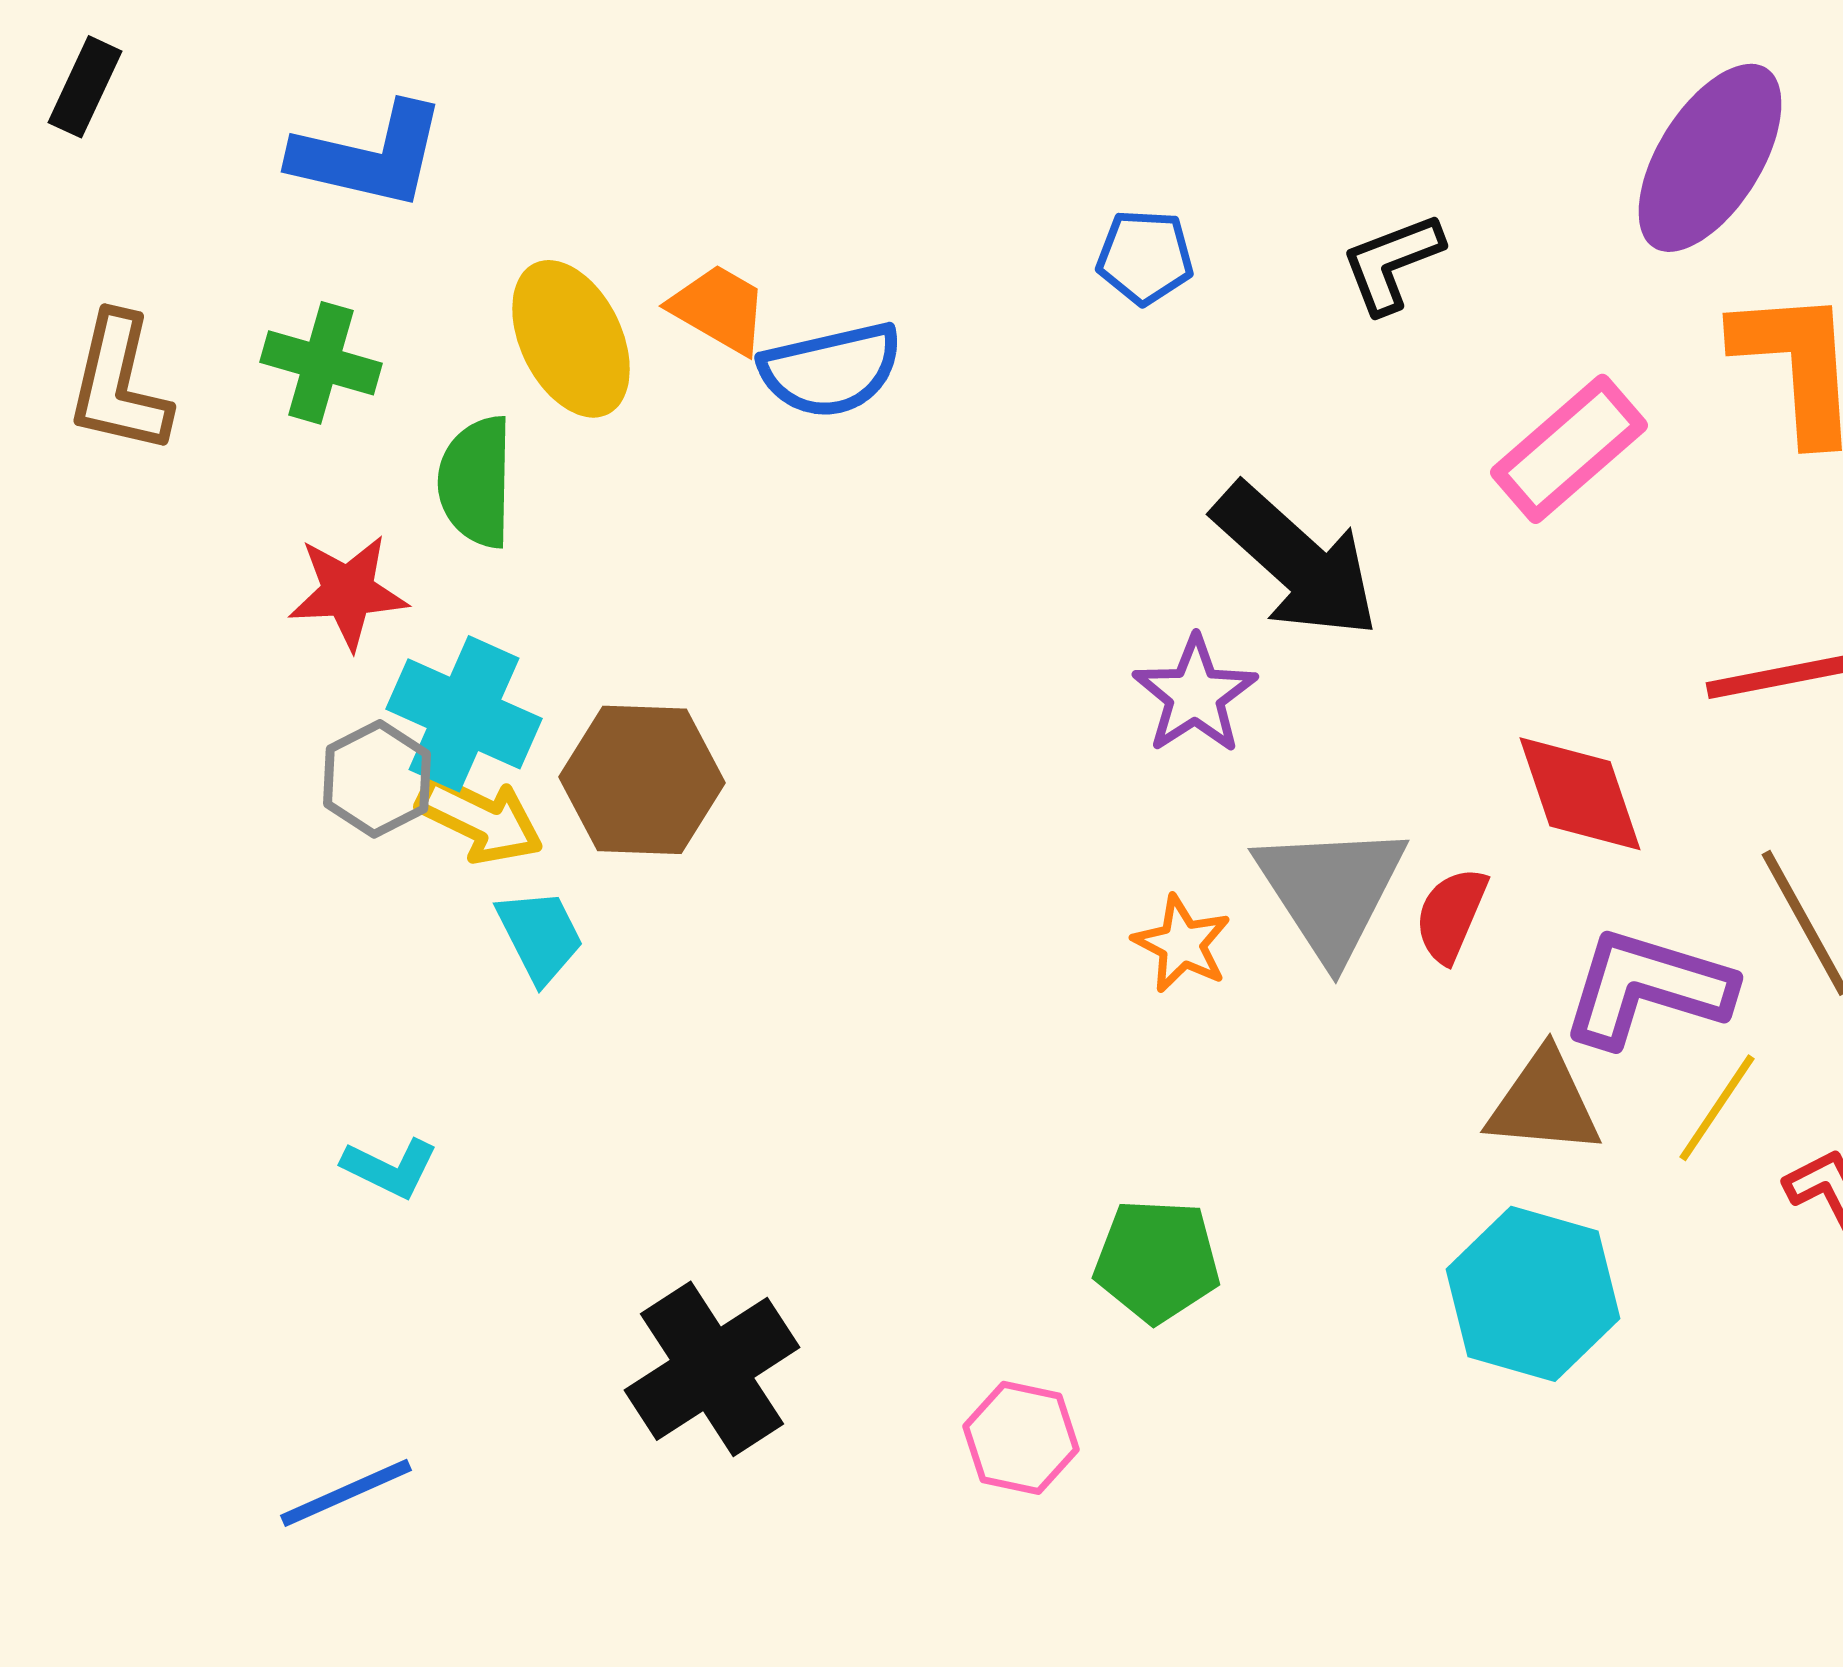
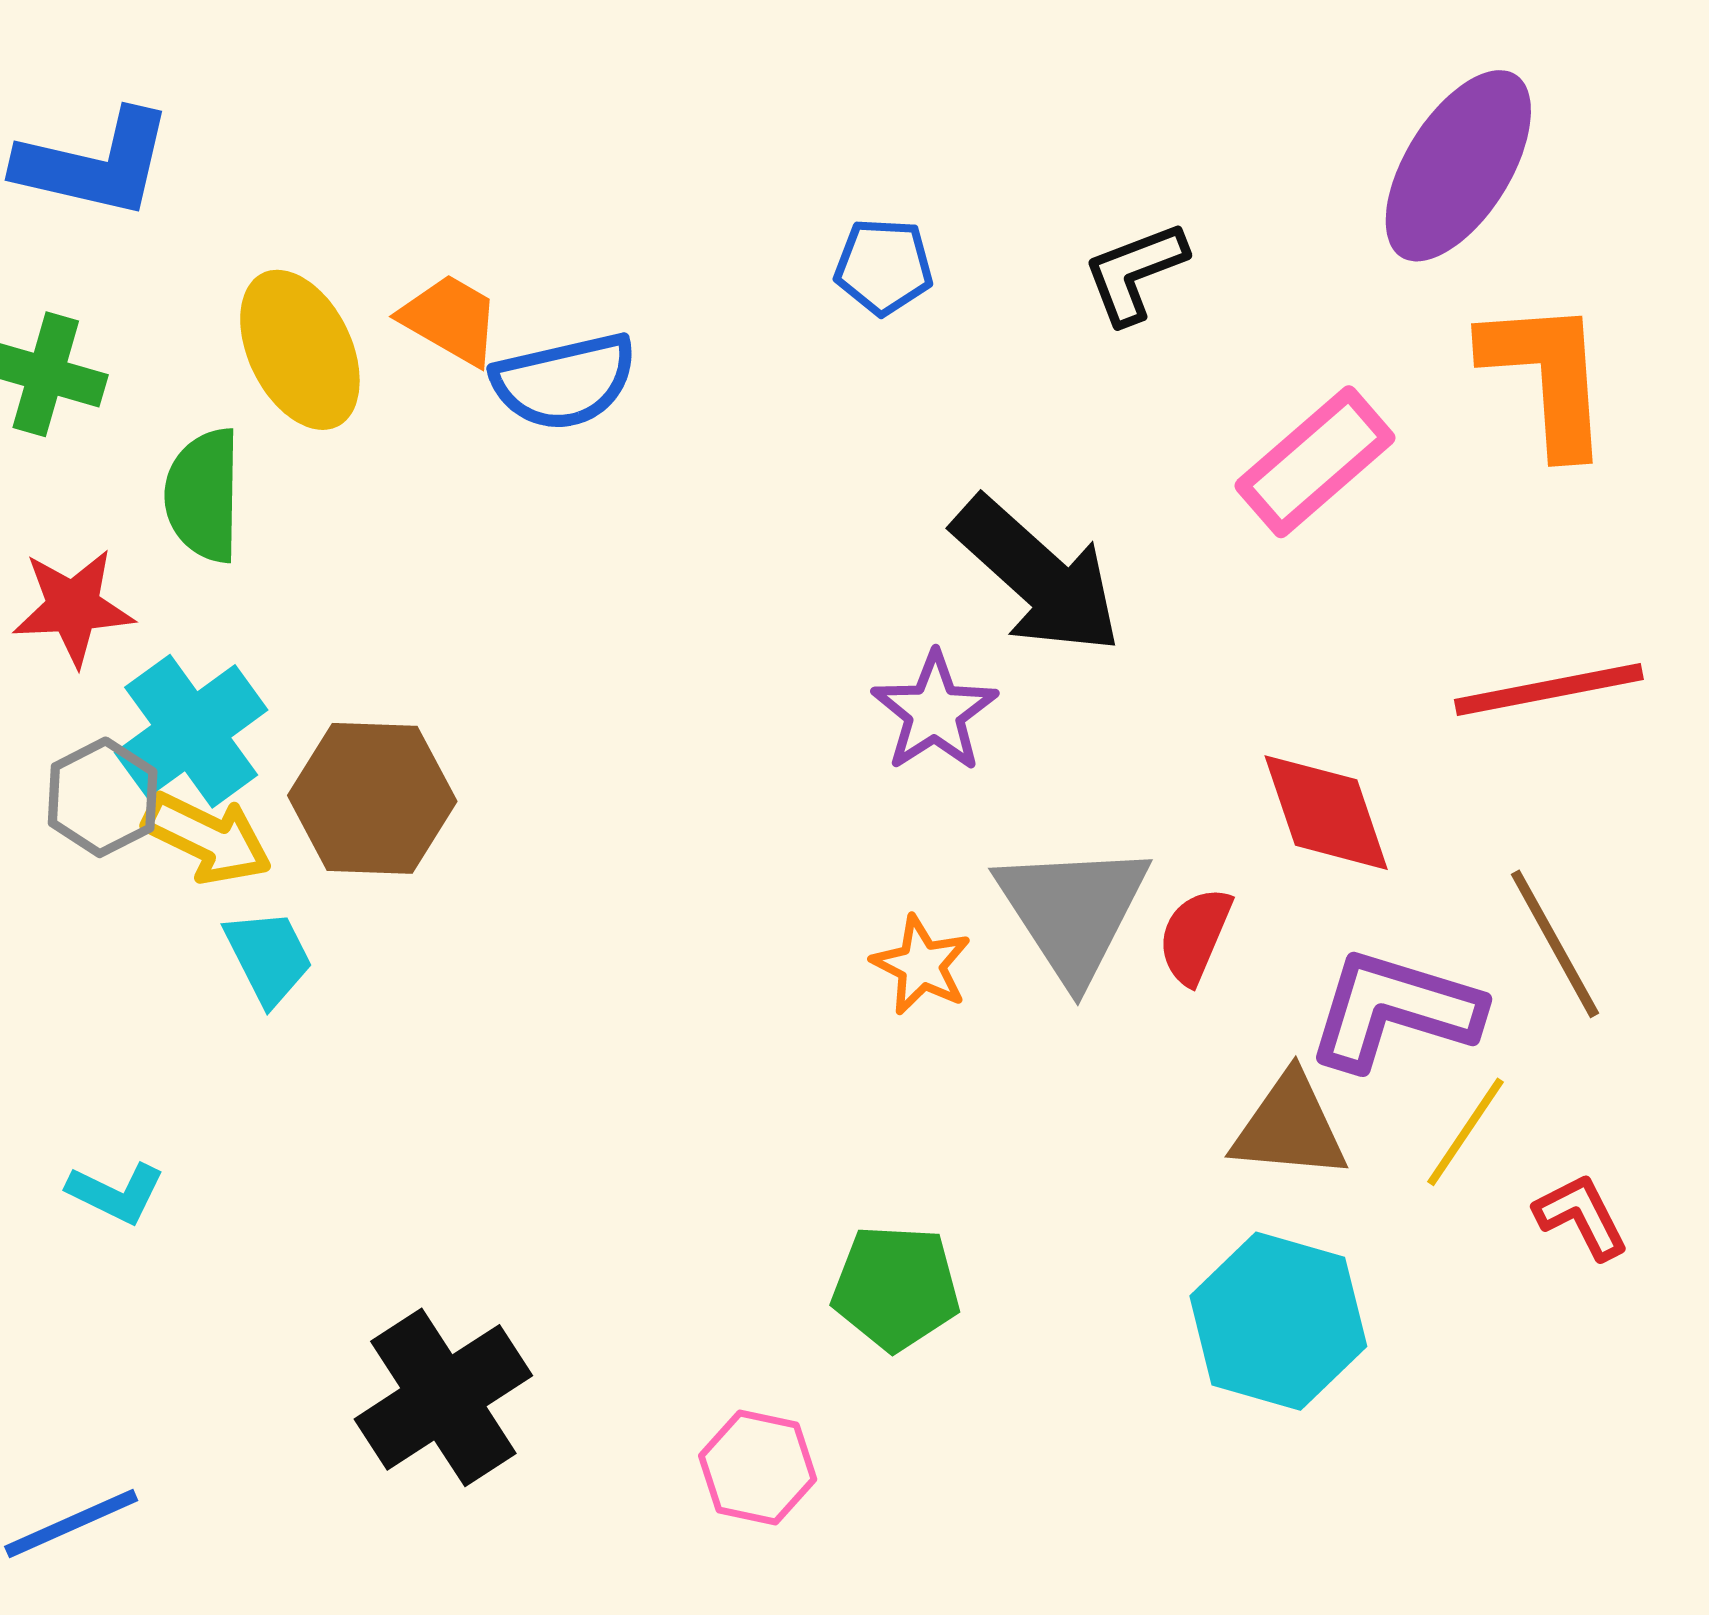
cyan cross: (464, 714) -> (191, 731), turned 30

